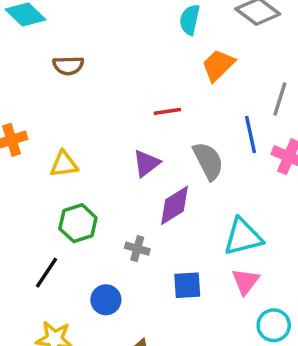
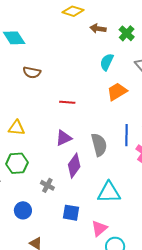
red line: (167, 111) -> (67, 102), moved
purple diamond: (174, 205) -> (74, 166), turned -35
pink triangle: (245, 281) -> (99, 228), moved

